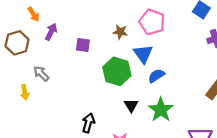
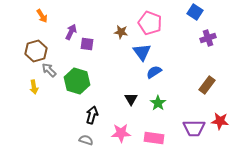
purple arrow: (51, 32) -> (71, 32), moved
brown hexagon: (17, 43) -> (36, 51), moved
green hexagon: (117, 71) -> (77, 81), moved
green star: (161, 110) -> (158, 103), size x0.7

